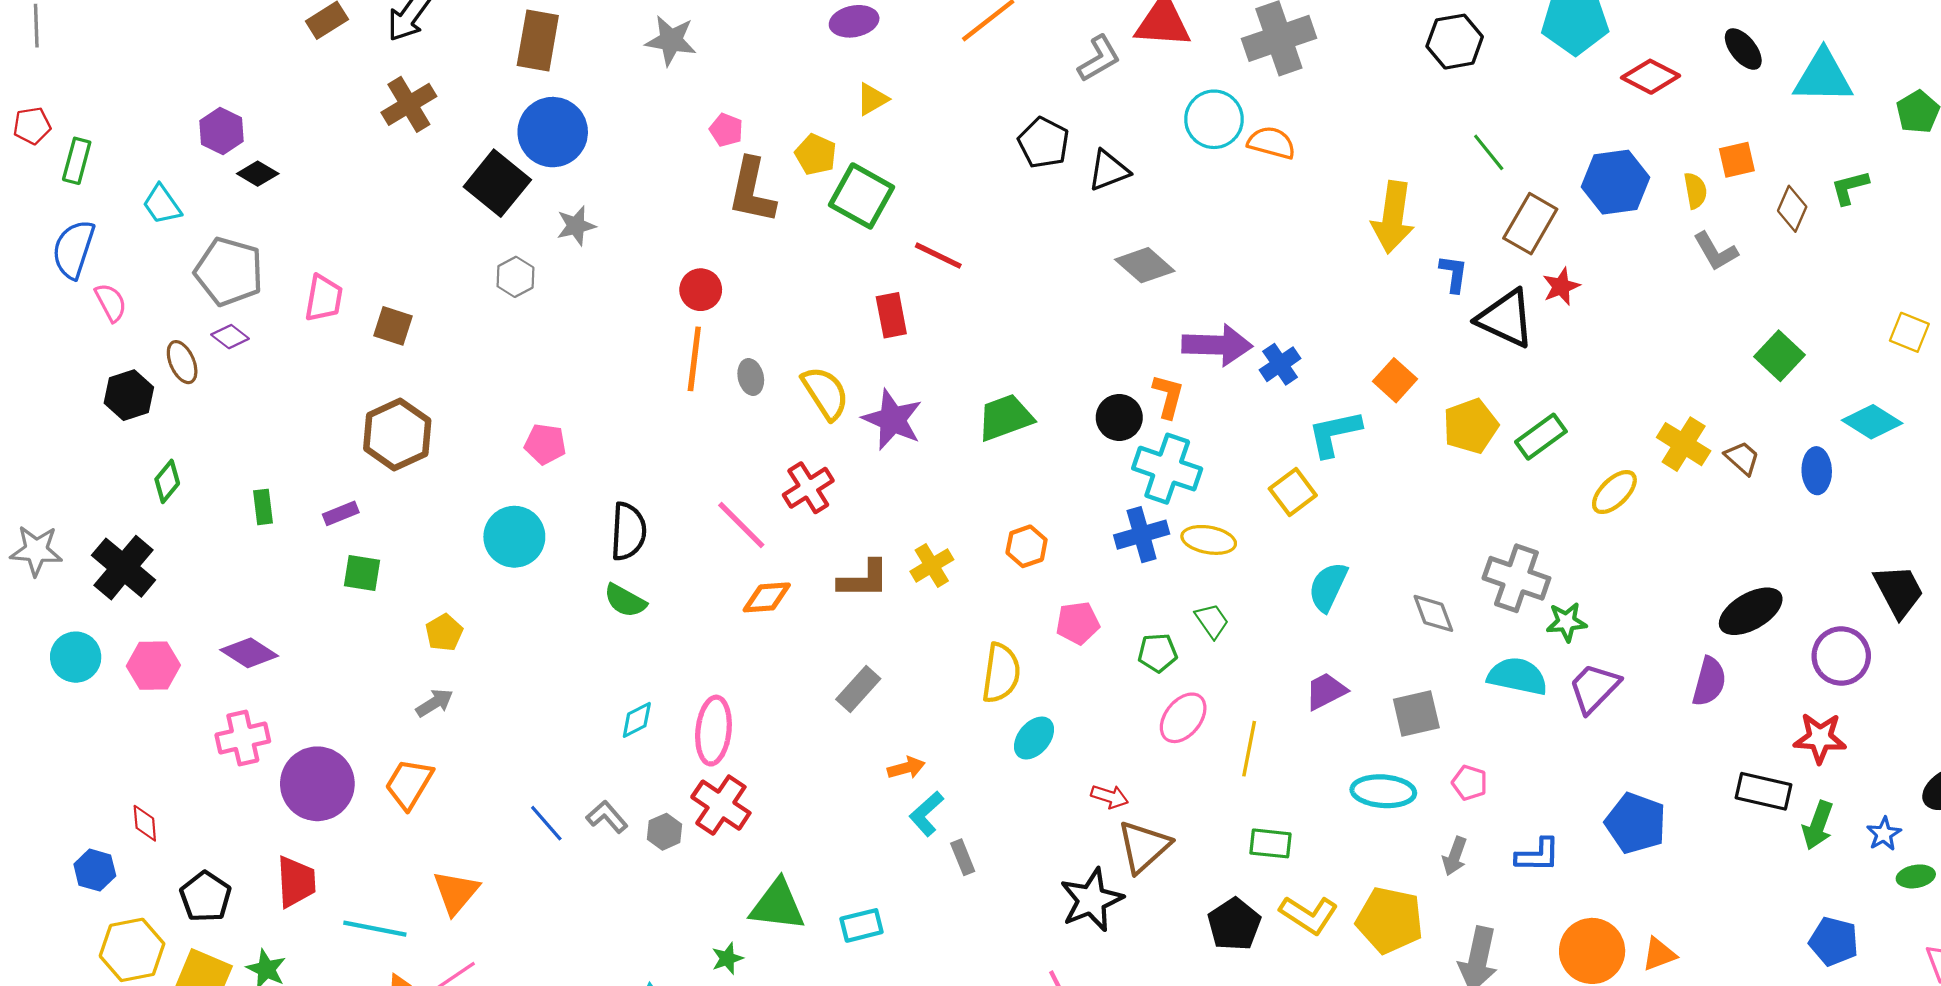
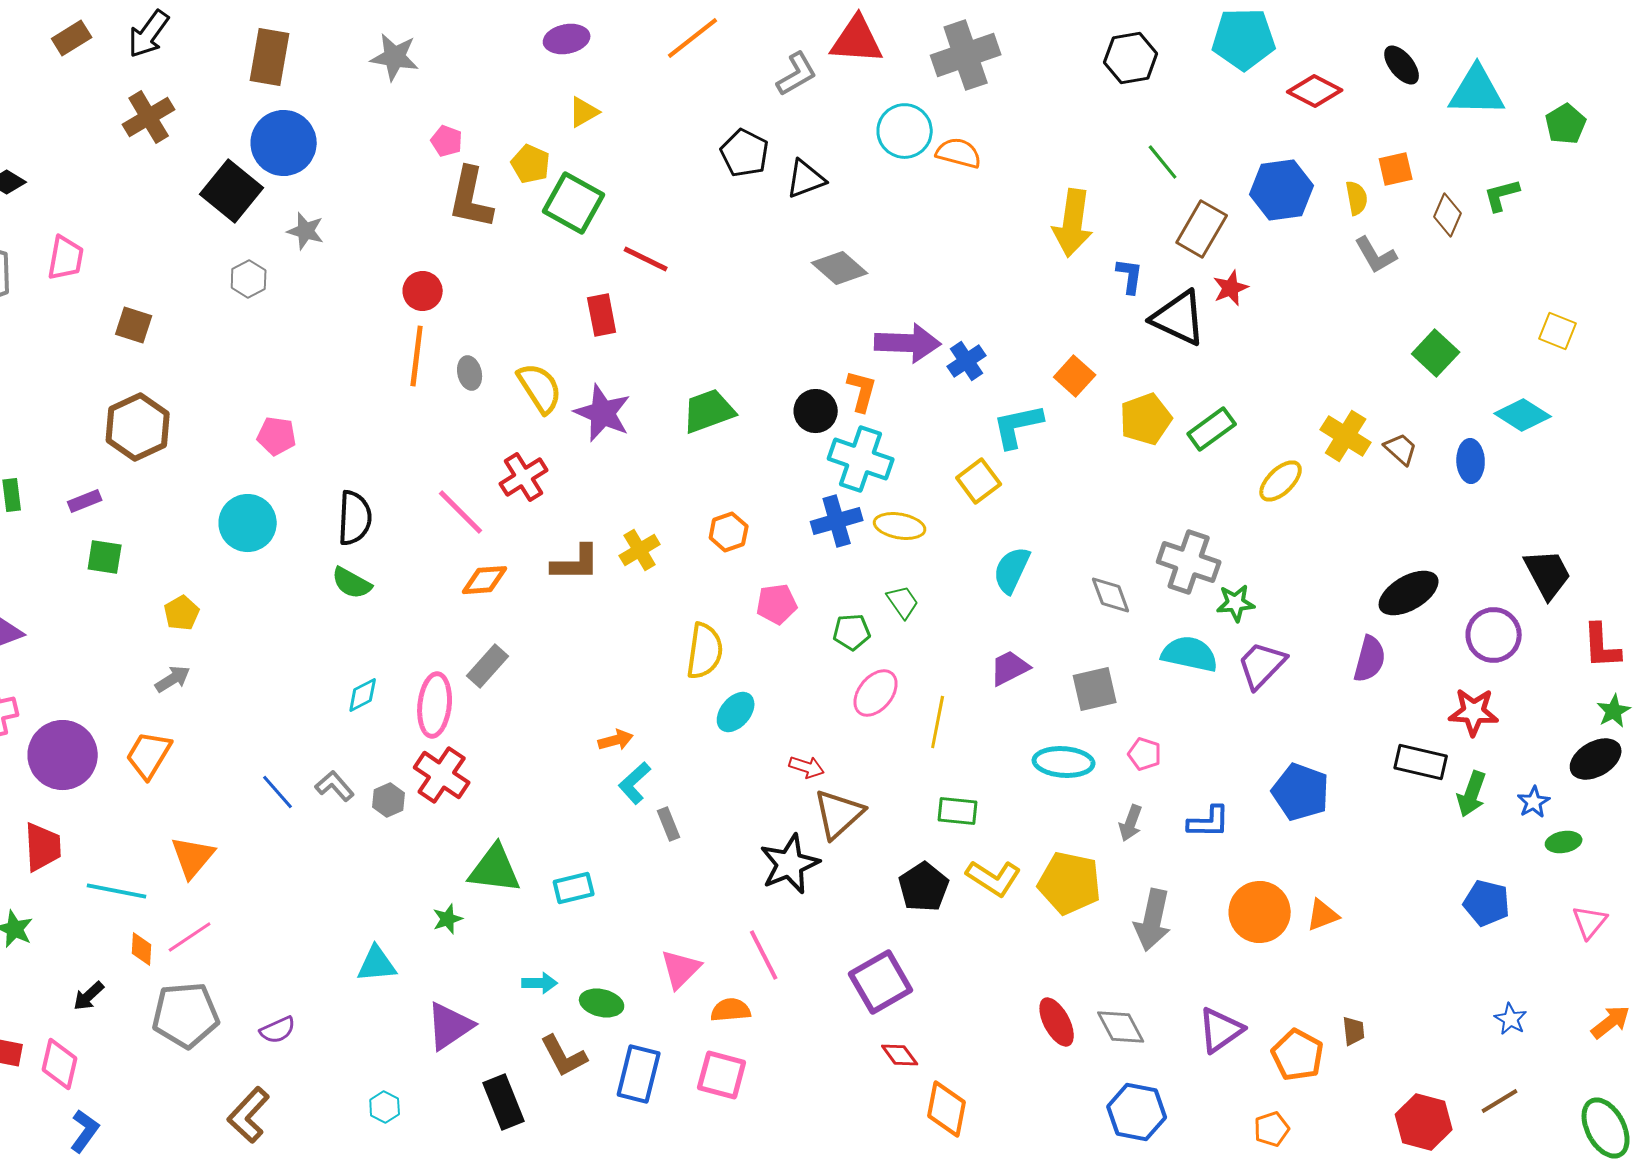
gray star: (576, 226) -> (306, 231), turned 30
pink trapezoid: (324, 298) -> (66, 258), moved
gray rectangle: (858, 689) -> (488, 666), moved

